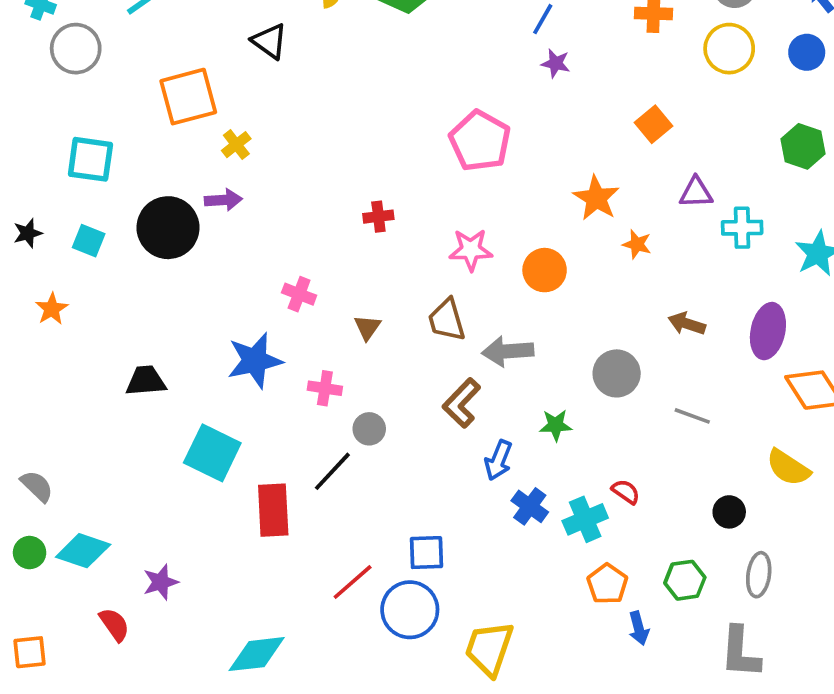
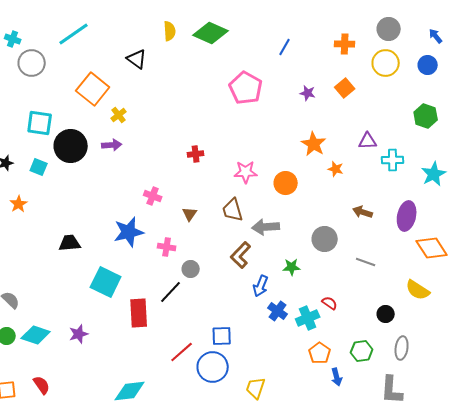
purple star: (556, 63) -> (308, 93), moved
orange square: (188, 97) -> (93, 89), turned -36
orange square: (653, 124) -> (345, 88), moved
pink pentagon: (480, 141) -> (246, 88), moved
black circle: (168, 228) -> (71, 146), moved
purple star: (161, 582) -> (79, 334), moved
red semicircle: (114, 625) -> (42, 385), moved
yellow trapezoid: (489, 649) -> (256, 388), size x0.7

